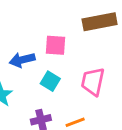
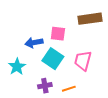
cyan square: (50, 81) -> (53, 59), size x1.5

